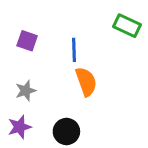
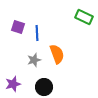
blue line: (74, 50) -> (37, 33), moved
gray star: (26, 91) -> (34, 60), moved

